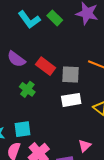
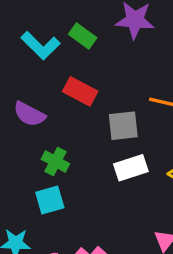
red rectangle: (46, 66) -> (80, 91), moved
cyan square: (23, 129) -> (50, 200), moved

